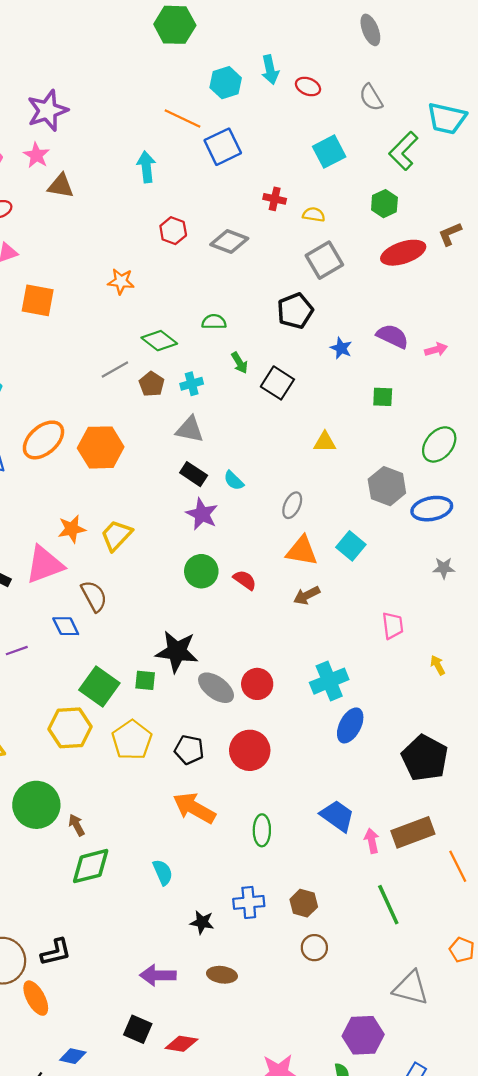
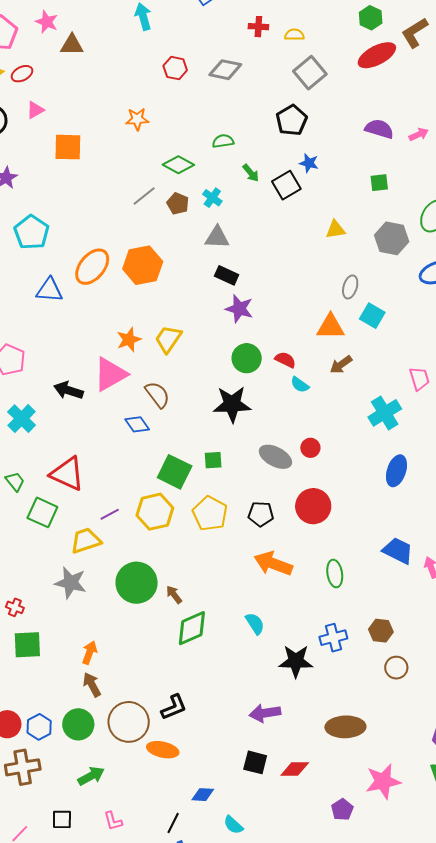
green hexagon: (384, 204) -> (371, 18), moved
brown L-shape: (450, 234) -> (415, 33), size x1.4
blue star: (341, 348) -> (309, 163), moved
black square: (277, 383) -> (286, 185), turned 36
cyan cross: (192, 384) -> (212, 198), turned -30
cyan semicircle: (234, 481) -> (300, 385), moved
gray hexagon: (387, 486) -> (392, 238), moved
gray ellipse: (292, 505) -> (350, 287), moved
purple line: (17, 651) -> (110, 514), moved
black star: (177, 651) -> (232, 404), moved
cyan cross: (329, 681) -> (385, 413), moved
red circle: (257, 684) -> (310, 448), size x0.7
black star: (202, 922) -> (296, 661), size x1.6
brown ellipse: (222, 975) -> (345, 727), moved, size x1.5
orange ellipse: (36, 998) -> (163, 750), turned -40

